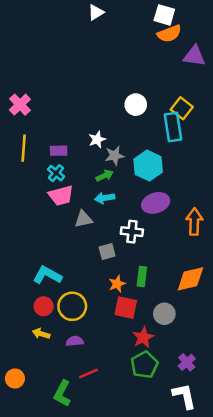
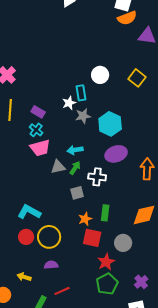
cyan rectangle: (173, 127) -> (81, 93), moved, size x0.7
purple rectangle: (59, 151) -> (38, 112), turned 32
green arrow: (105, 176) -> (75, 168), moved, turned -32
yellow arrow: (41, 334) -> (24, 277), moved

